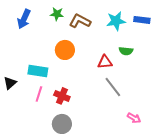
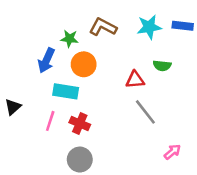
green star: (57, 14) -> (69, 39), moved
blue arrow: (24, 19) -> (46, 60), moved
cyan rectangle: (38, 71) -> (66, 91), moved
pink arrow: (134, 118) -> (172, 152), turned -72

